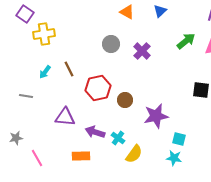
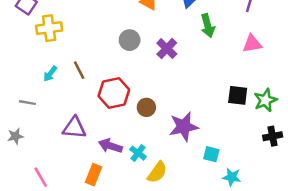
green arrow: (186, 41) -> (208, 26), moved, turned 114
gray star: (16, 138) -> (15, 136), moved
orange rectangle: (81, 156) -> (94, 175), turned -66
cyan star: (174, 158) -> (232, 177), moved

